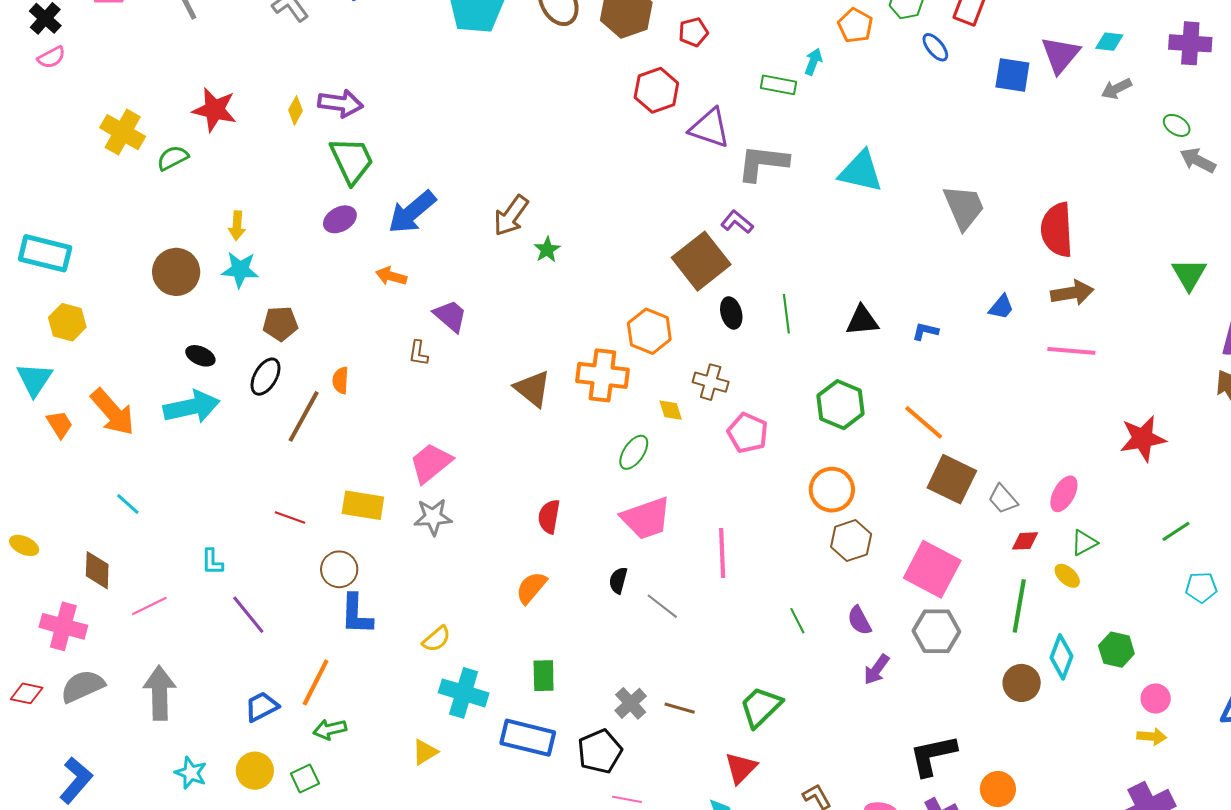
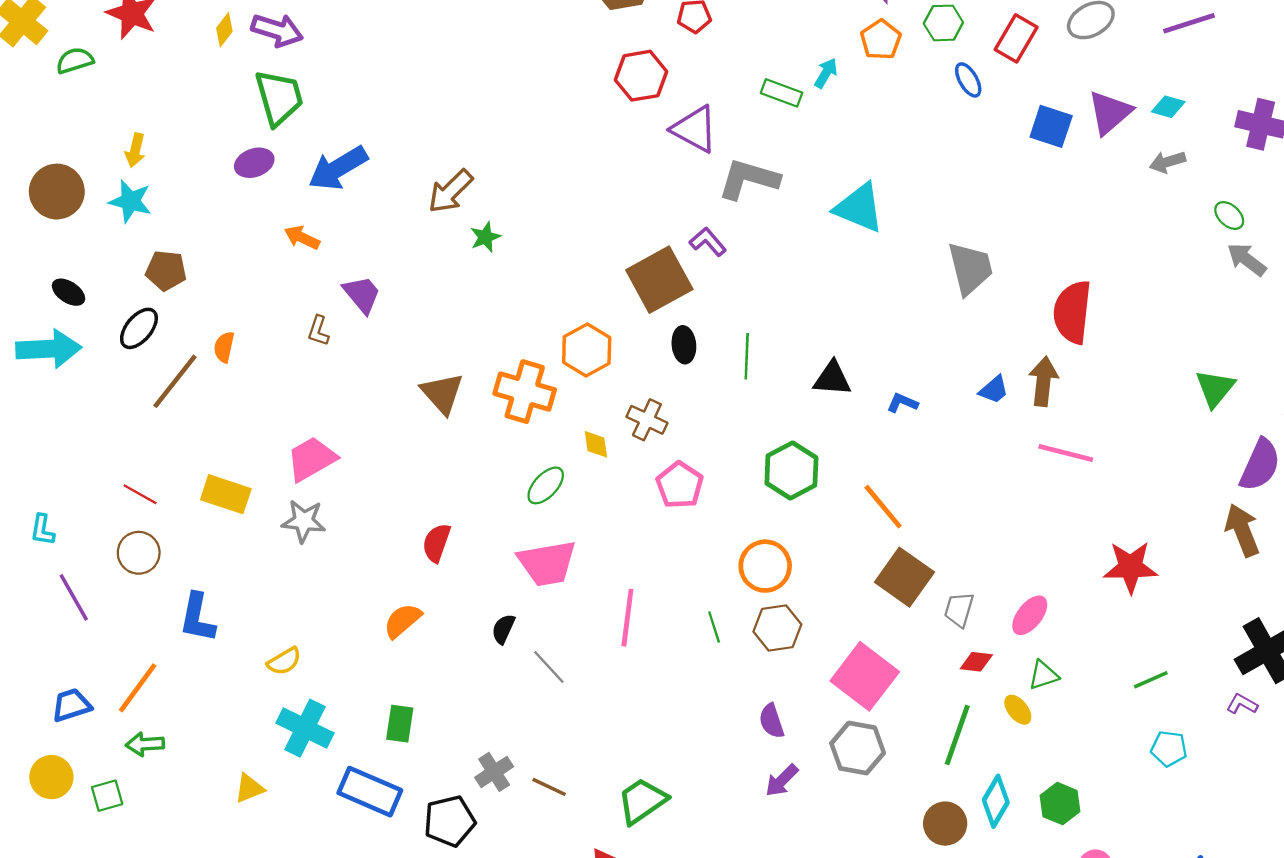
brown arrow: (1072, 293) -> (1043, 381), moved, turned -84
gray trapezoid: (1003, 499) -> (959, 610), turned 48
brown circle: (339, 569) -> (139, 553), moved
green line: (797, 621) -> (714, 627), moved

